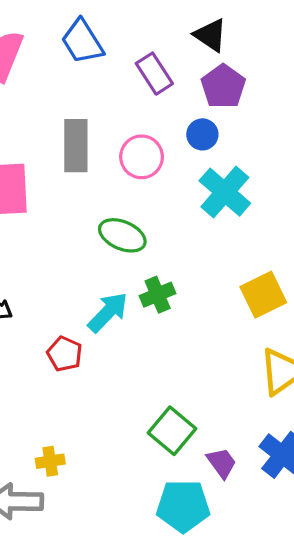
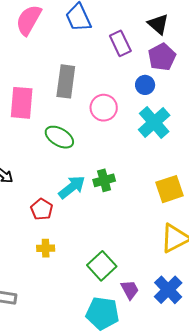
pink circle: (142, 157) -> (104, 108), moved
green ellipse: (122, 235) -> (59, 137), moved
yellow cross: (50, 461) -> (46, 248), moved

